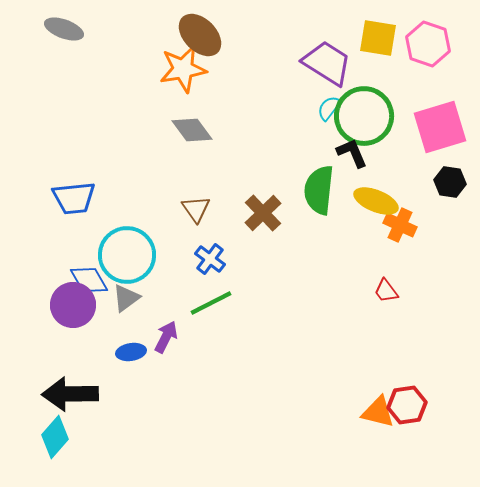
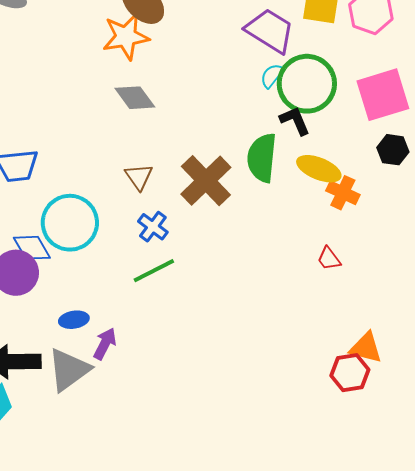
brown cross: (263, 213) -> (206, 181), size x1.4
gray triangle: (126, 298) -> (69, 370), moved, size x1.6
purple arrow: (166, 337) -> (105, 344), moved
orange triangle: (378, 412) -> (366, 348), moved

